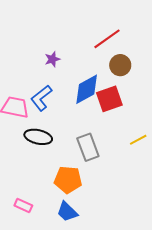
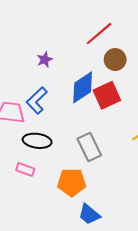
pink rectangle: (23, 205) -> (25, 169), moved
blue trapezoid: (67, 212) -> (89, 214), moved

